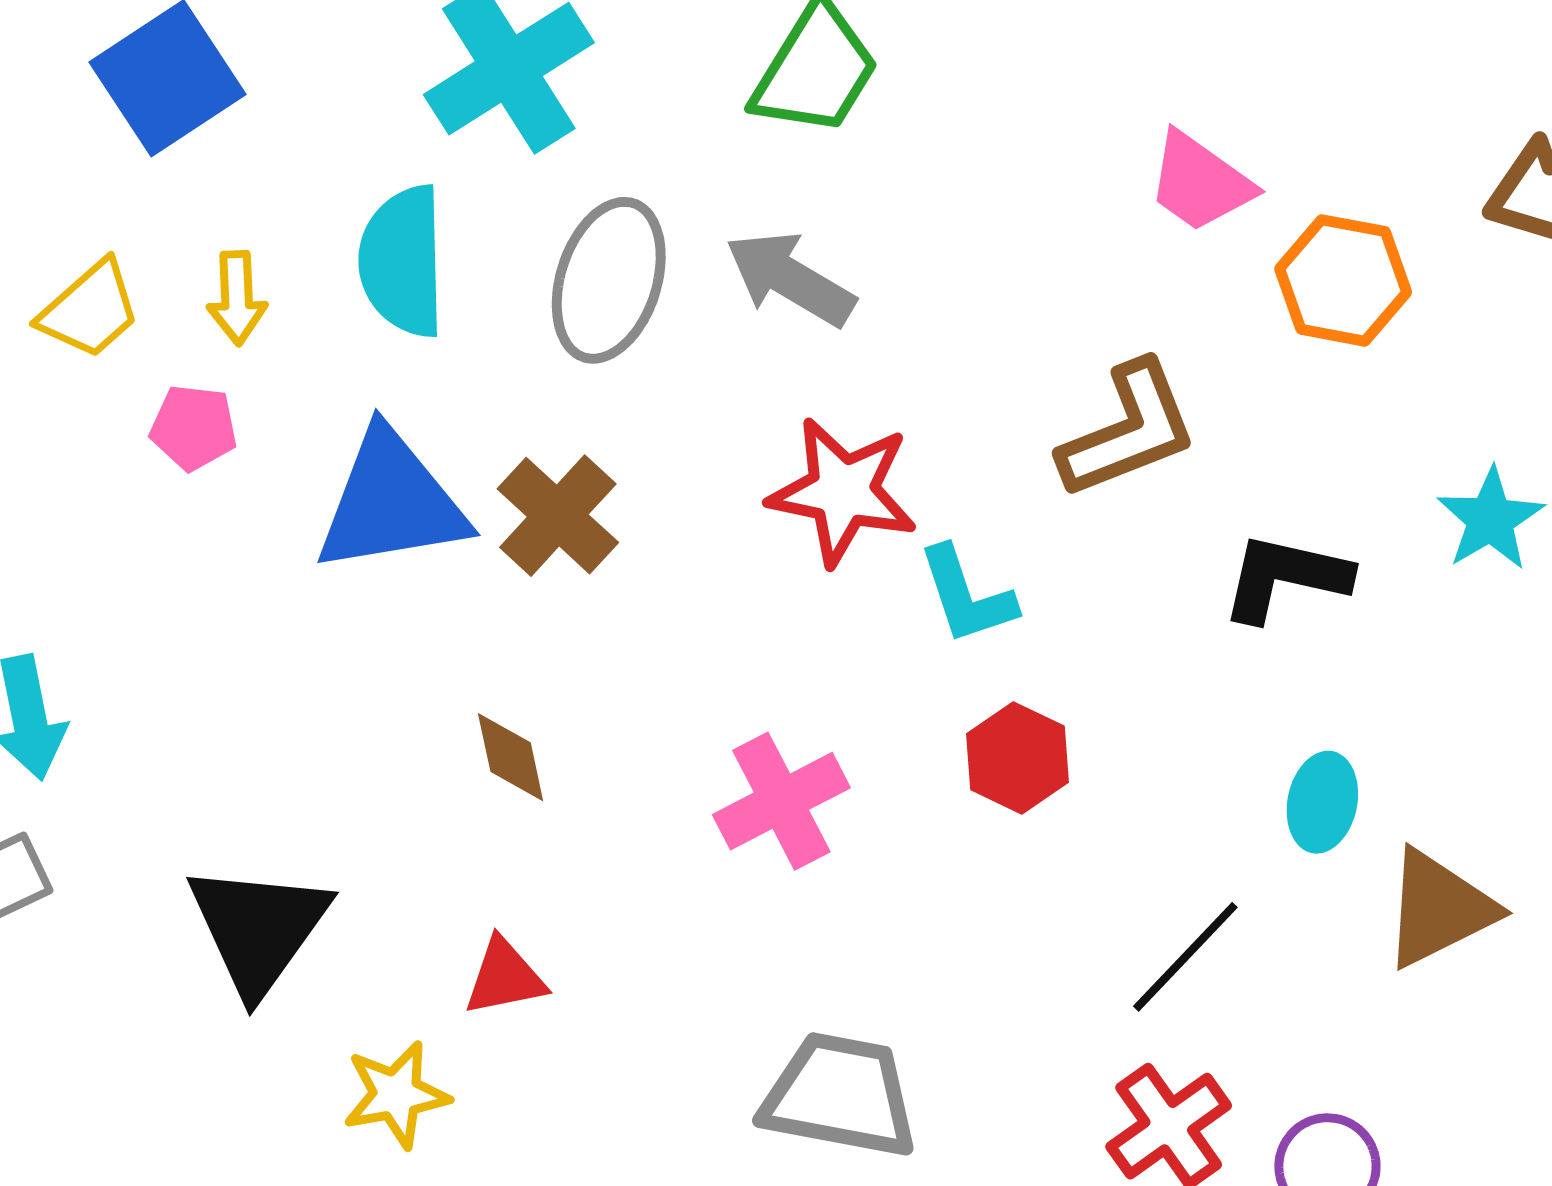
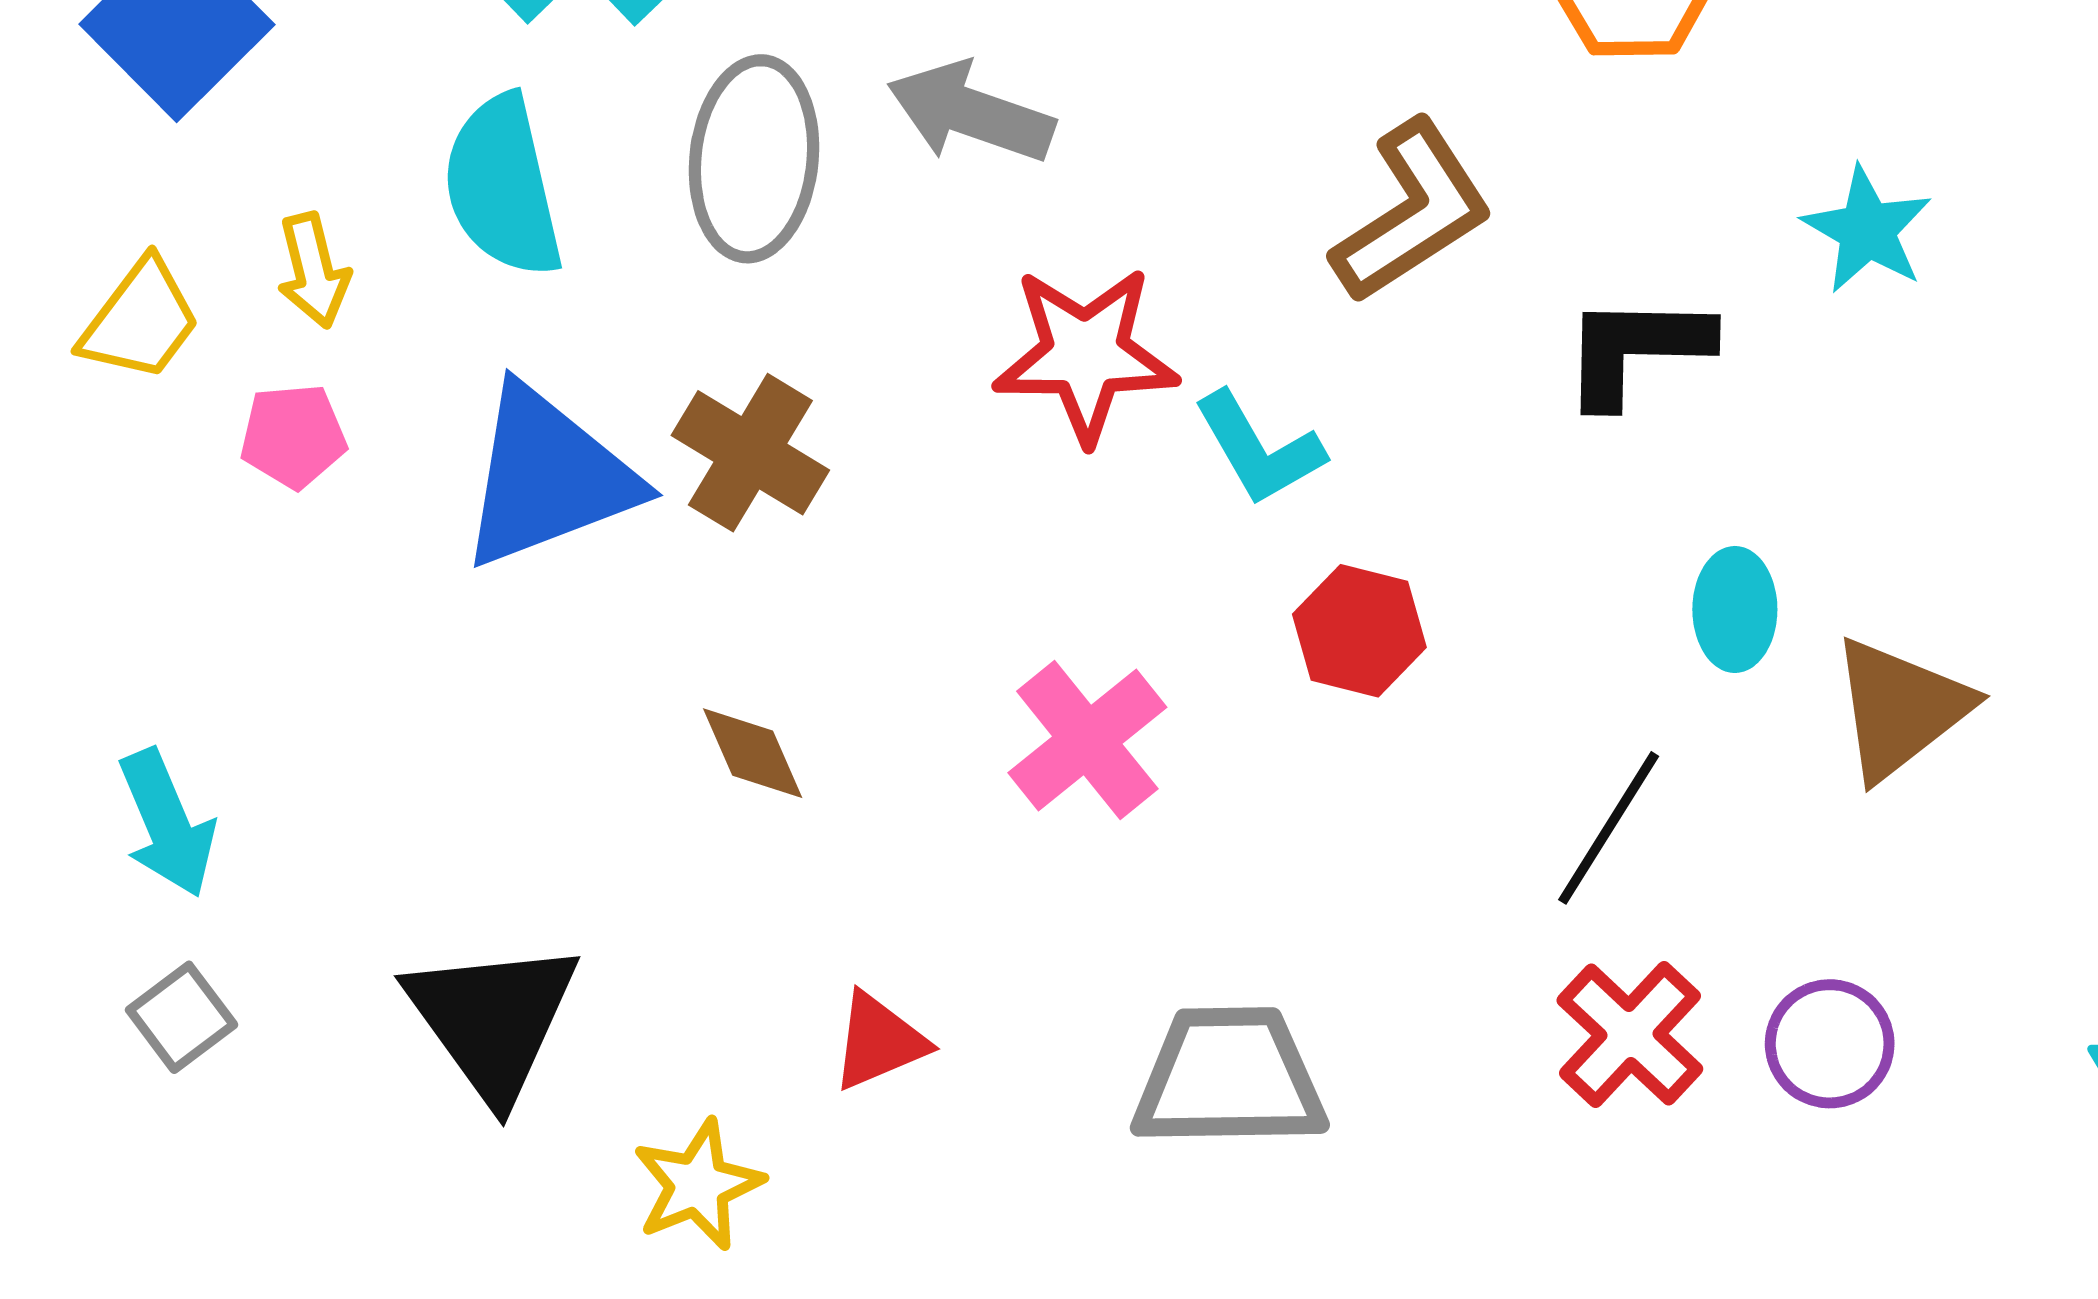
red triangle: (505, 977) -> (879, 1041), moved

